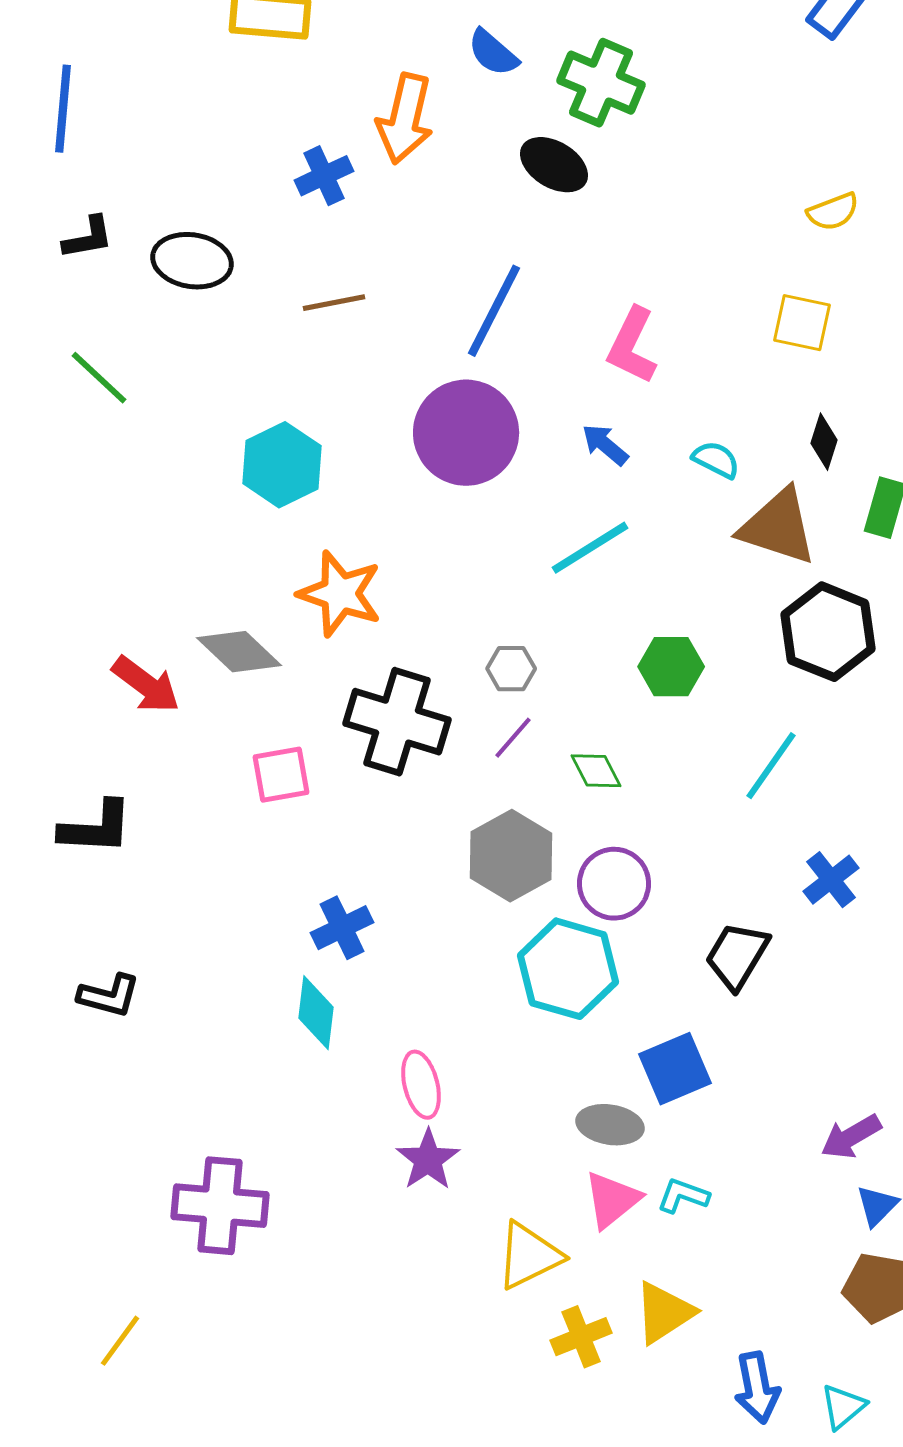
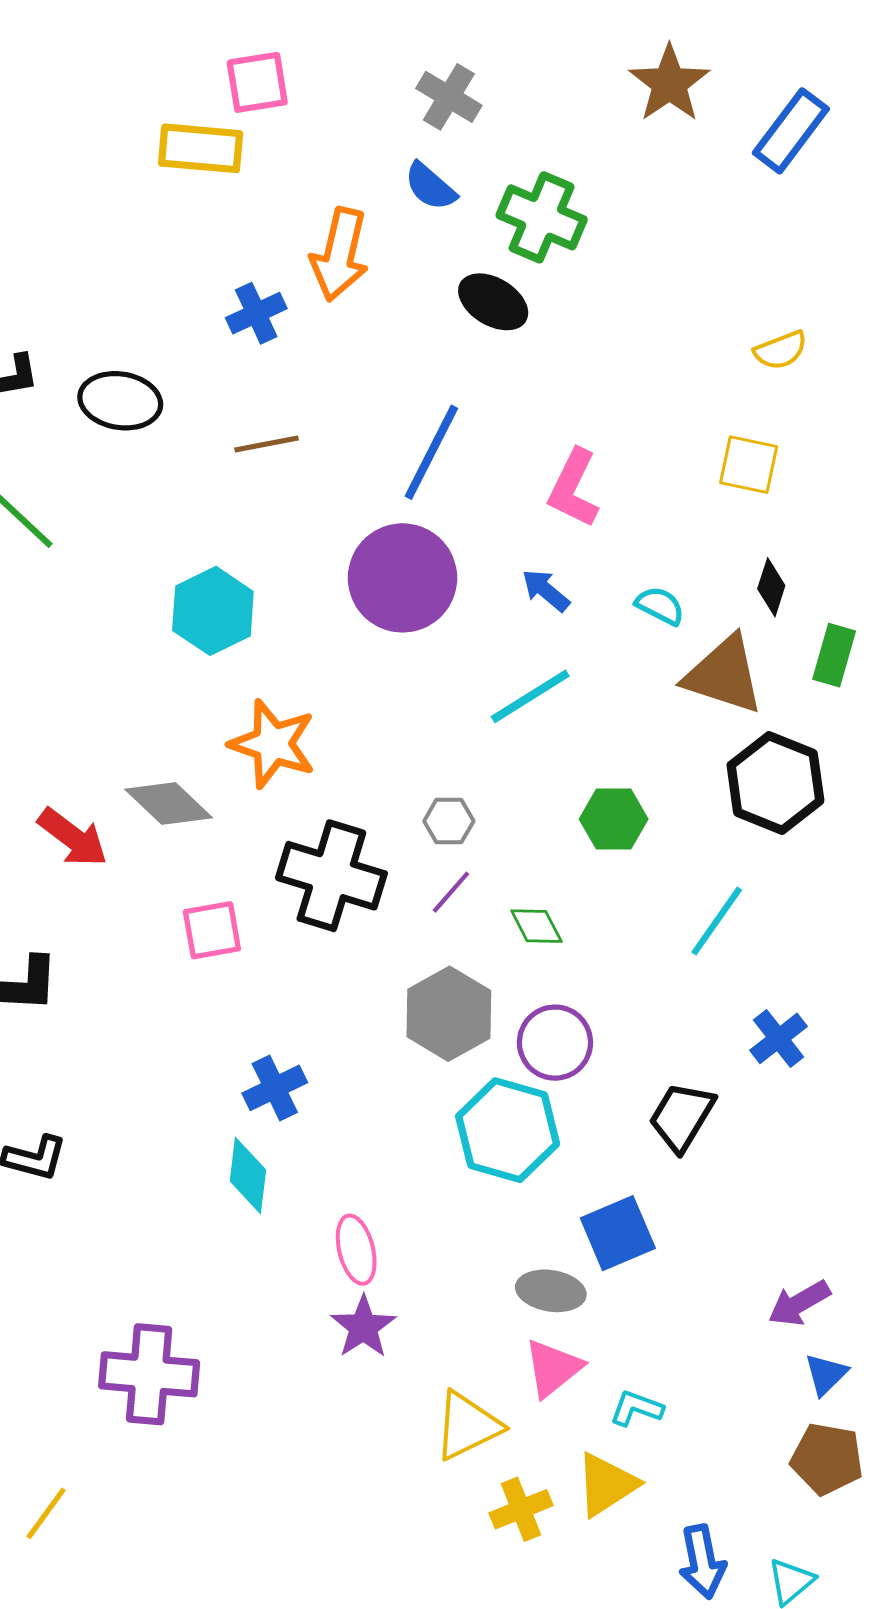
cyan L-shape: (683, 1196) -> (636, 1408), moved

